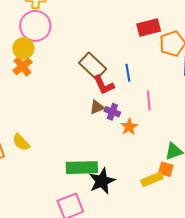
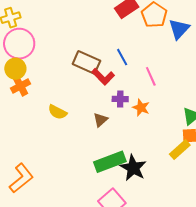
orange cross: (22, 66) -> (20, 86), turned 30
brown triangle: (97, 107) -> (100, 120), moved
yellow semicircle: (21, 142) -> (58, 112), moved

